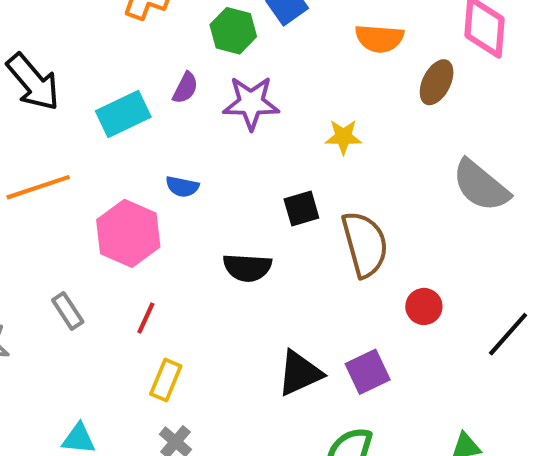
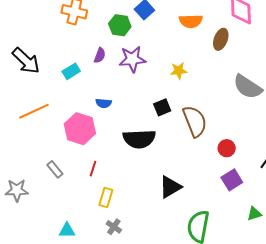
cyan rectangle: (123, 114) -> (71, 71), size x0.7
black semicircle: (247, 268) -> (139, 139), size x1.4
purple square: (368, 372) -> (232, 180), moved

